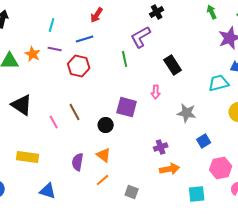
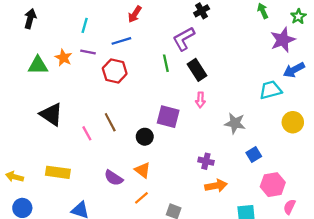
black rectangle: (173, 65) -> (197, 70), moved
purple cross: (161, 147) -> (206, 161), turned 32
purple semicircle: (78, 162) -> (114, 178), turned -66

